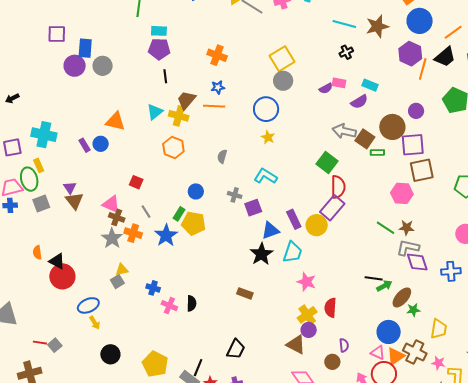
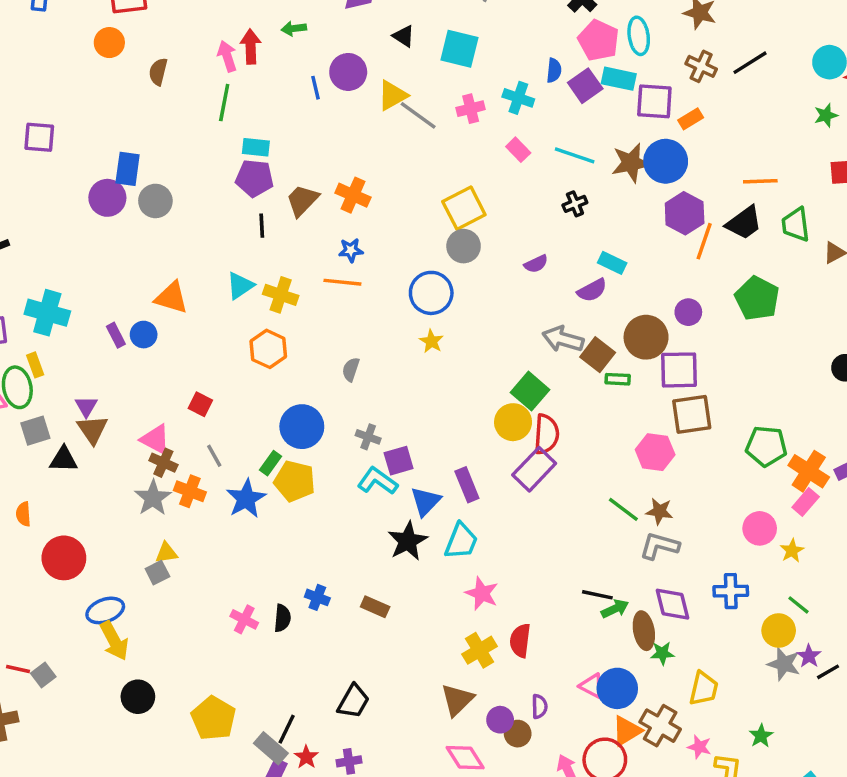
blue circle: (420, 21) -> (666, 161), moved
orange line: (453, 32) -> (760, 181), turned 30
purple square: (57, 34) -> (39, 137), moved
pink rectangle: (339, 83) -> (518, 150), moved, turned 32
brown trapezoid: (186, 100) -> (302, 200), moved
cyan L-shape: (265, 176) -> (377, 481), moved
blue circle: (196, 191) -> (302, 427), size x1.6
yellow circle: (317, 225) -> (513, 422), moved
blue triangle: (270, 230) -> (426, 501), turned -30
black triangle: (57, 261) -> (64, 459), moved, turned -30
purple diamond: (417, 262) -> (672, 604), moved
blue cross: (153, 288) -> (317, 597), moved
brown ellipse: (402, 297) -> (644, 631), turned -55
yellow arrow: (95, 323) -> (114, 641), size x1.6
purple circle: (309, 330) -> (500, 720), moved
brown triangle: (296, 344) -> (457, 700), turned 45
pink triangle: (378, 353) -> (592, 686), moved

